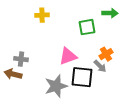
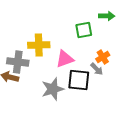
yellow cross: (42, 15) -> (39, 45), moved, size x1.5
gray cross: (21, 59) -> (18, 62), size x1.5

